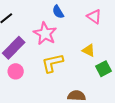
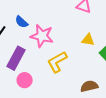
blue semicircle: (58, 12) -> (21, 22), moved

